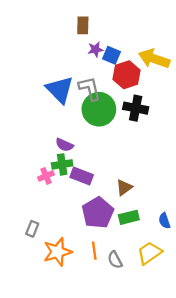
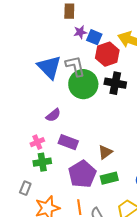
purple semicircle: (64, 145) -> (53, 115), turned -63
green cross: (62, 164) -> (42, 162), moved

